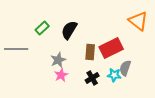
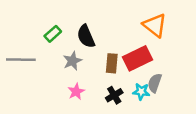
orange triangle: (138, 21) -> (155, 25), moved
black semicircle: (69, 30) -> (86, 36), turned -54
gray star: (58, 60) -> (72, 61), moved

